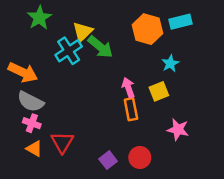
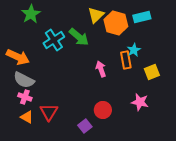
yellow triangle: (83, 32) -> (96, 15), moved
yellow square: (159, 91) -> (152, 72), moved
orange rectangle: (131, 109) -> (126, 60), moved
red circle: (140, 157) -> (103, 110), moved

